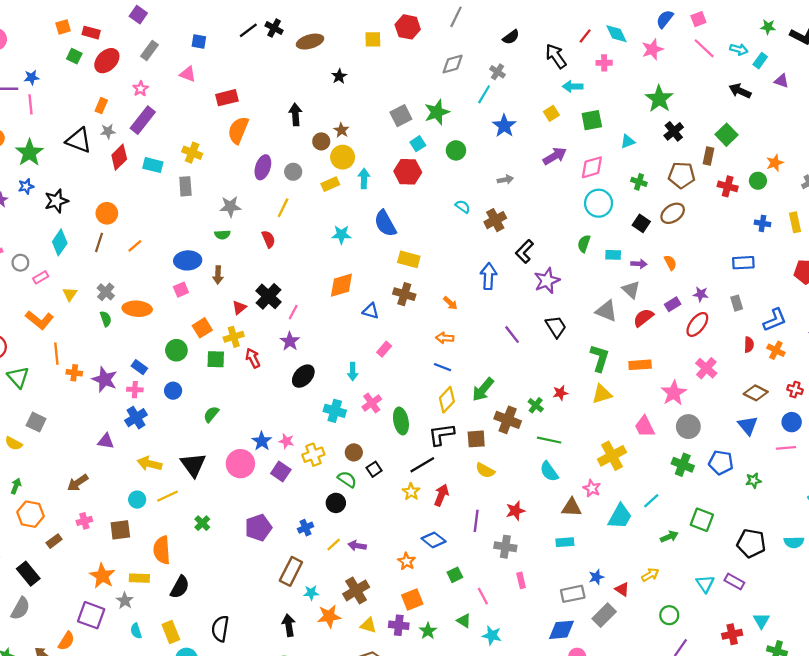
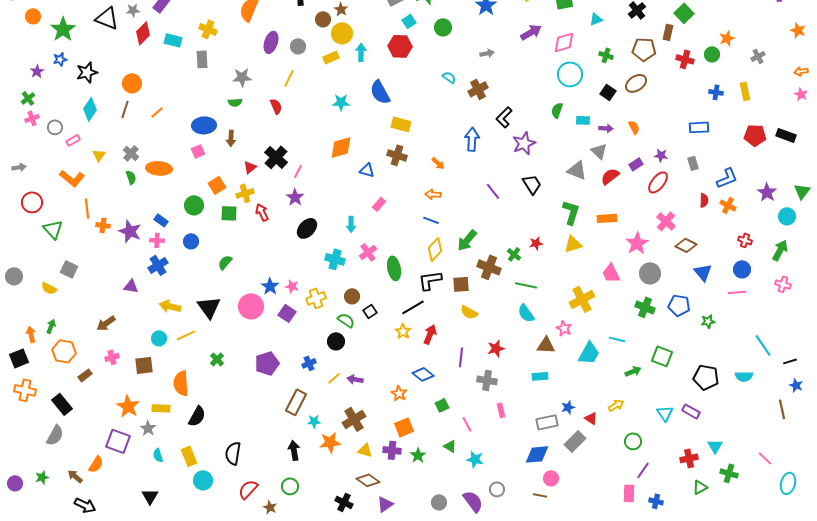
brown diamond: (756, 393) -> (686, 245), moved
cyan line: (651, 501) -> (617, 339), turned 56

